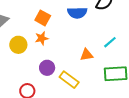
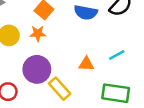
purple circle: (47, 68) -> (37, 69), size x1.5

